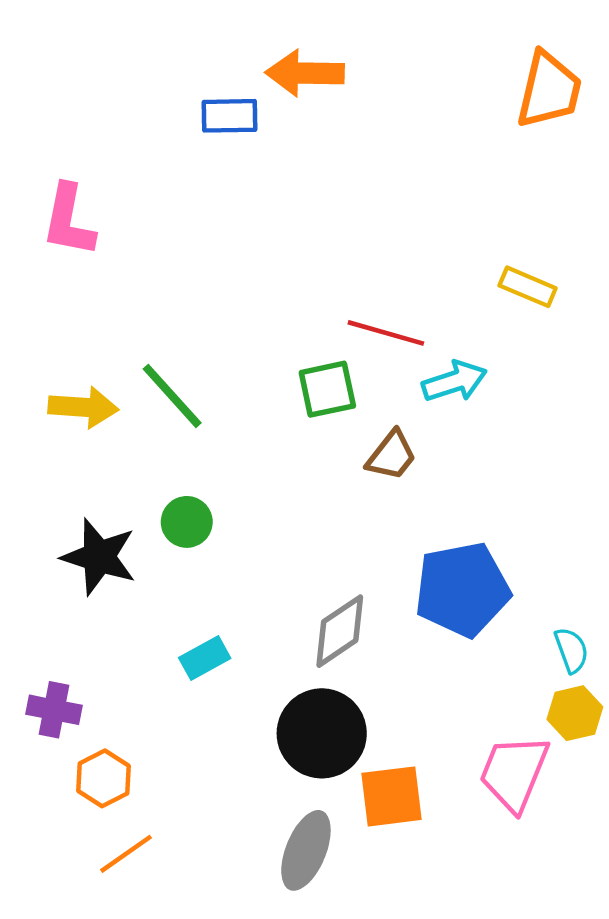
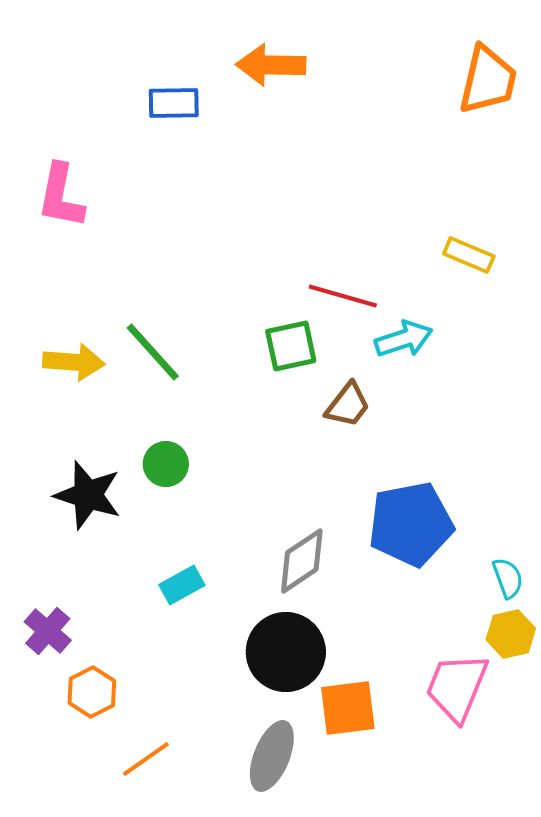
blue rectangle: (229, 116) -> (174, 103), moved
purple cross: (54, 710) -> (48, 631), turned 30
orange line: (126, 854) -> (146, 759), moved

